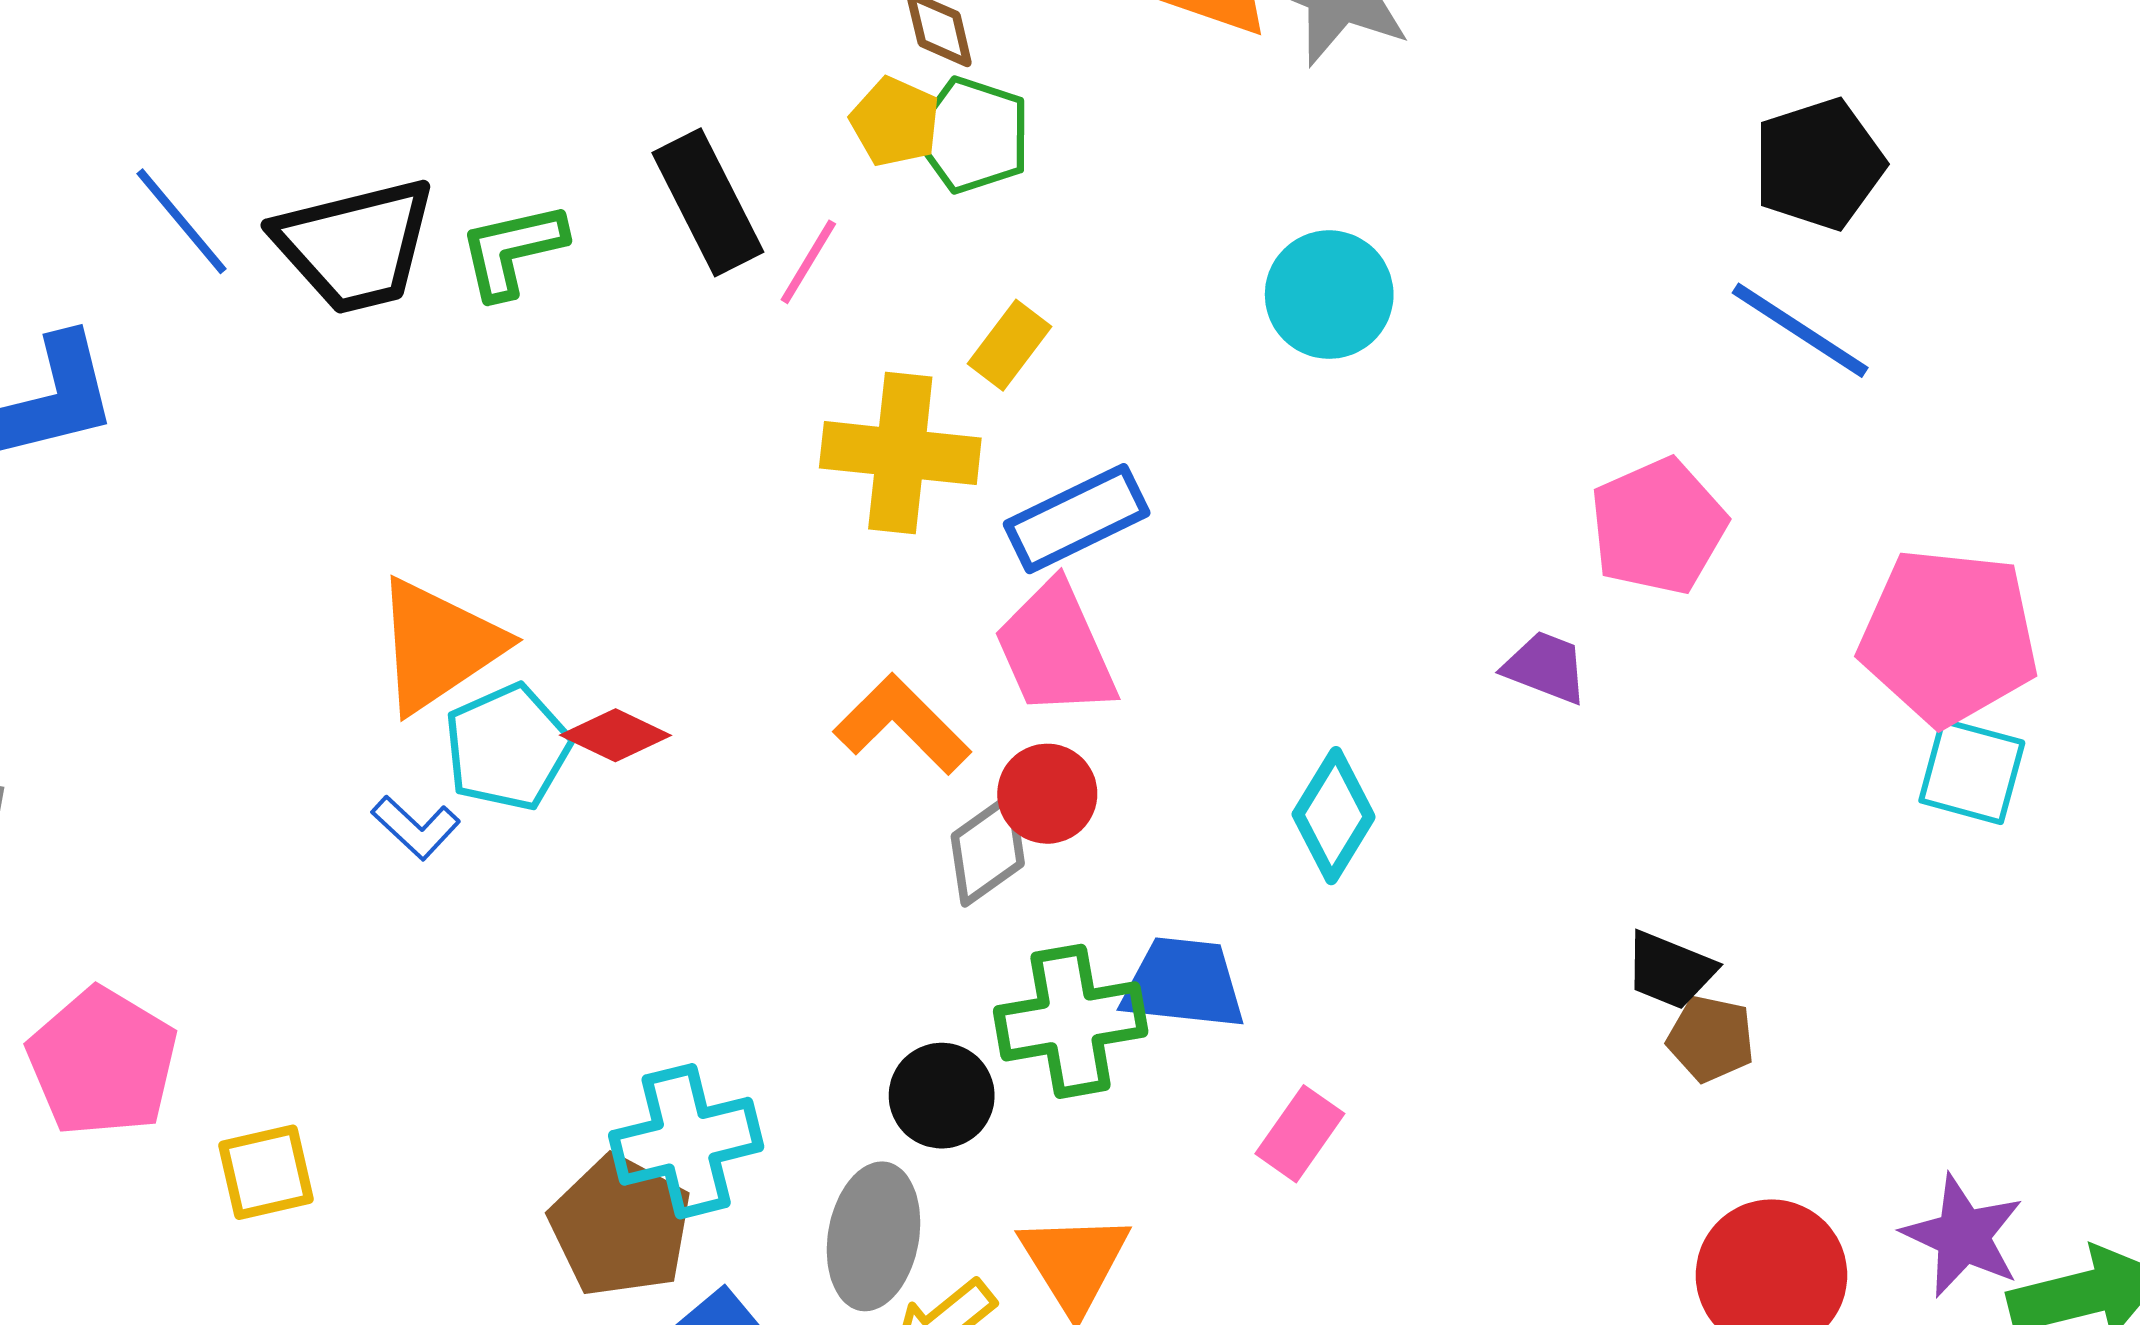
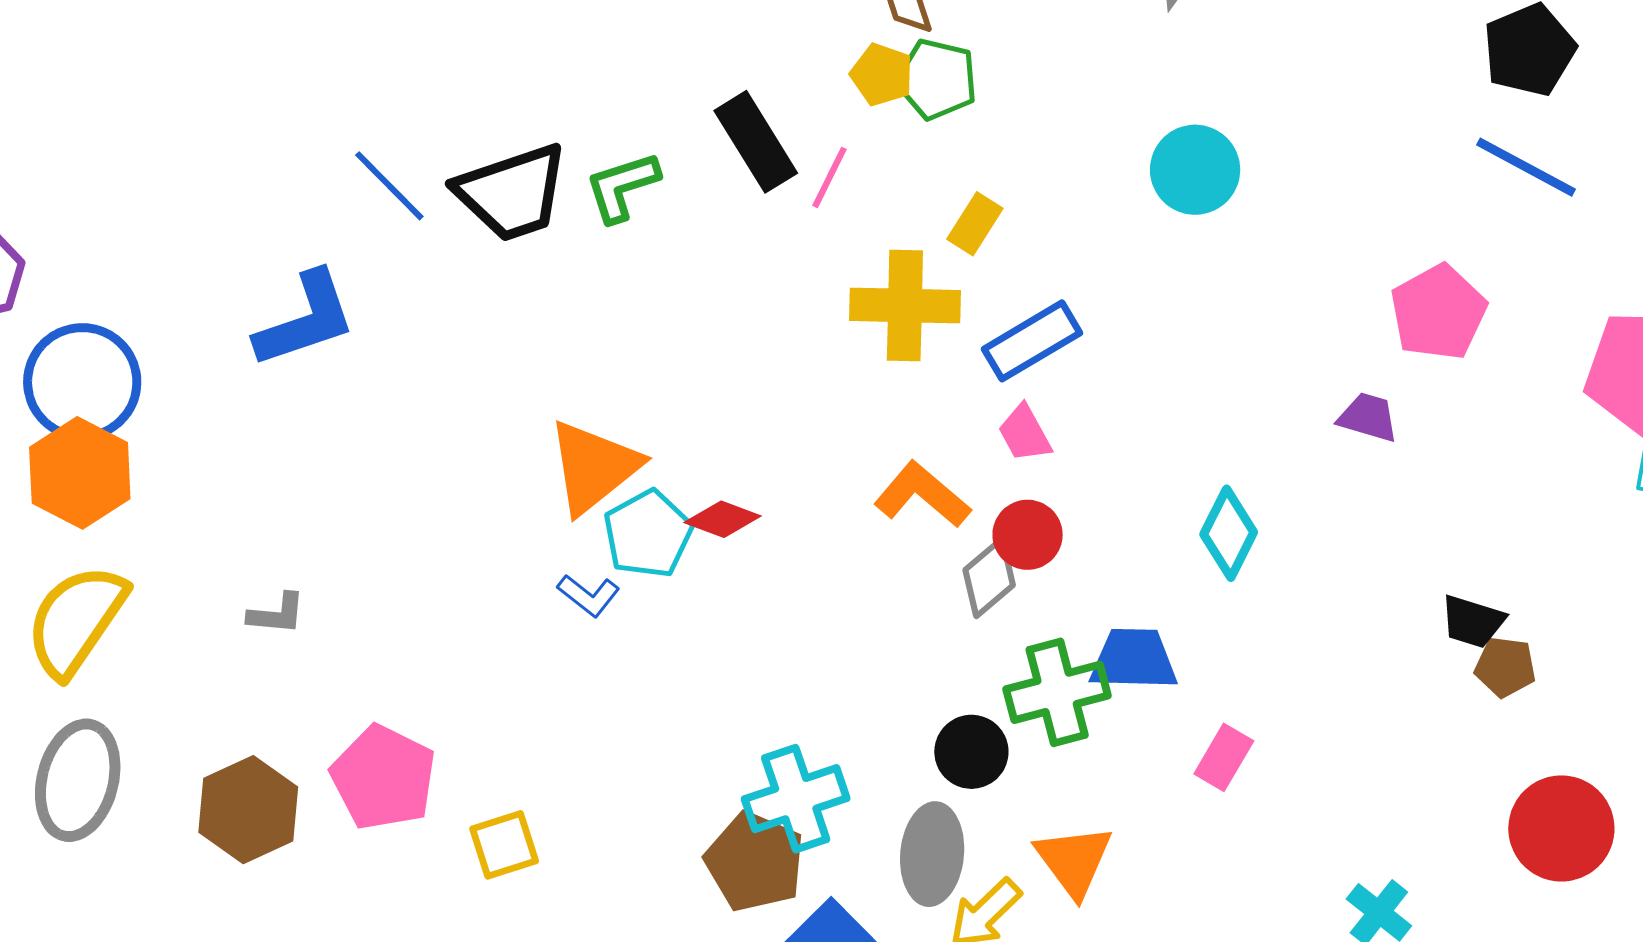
pink trapezoid: (1055, 649) -> (1025, 433), size x0.6

